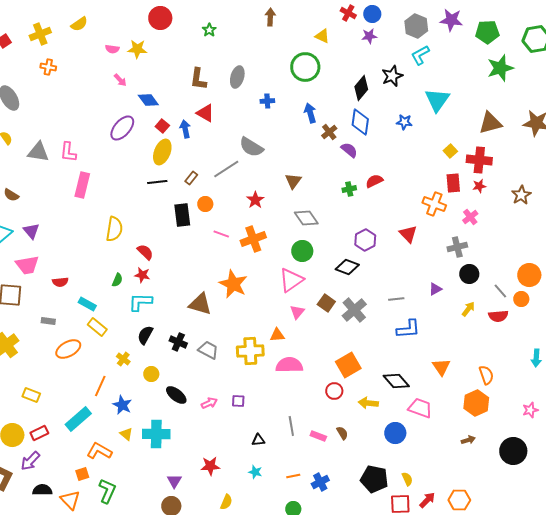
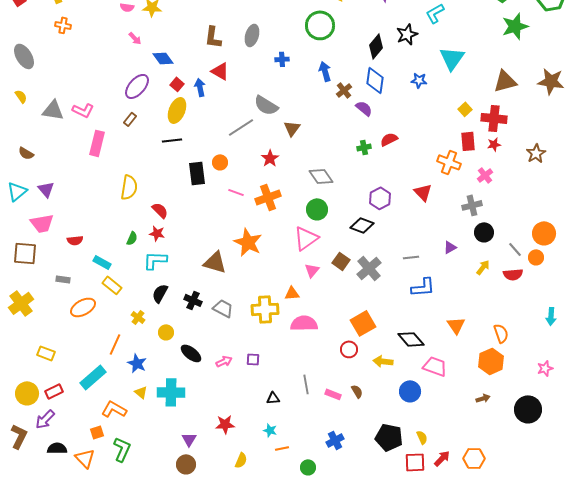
pink L-shape: (68, 152) -> (83, 110), turned -70
brown rectangle: (191, 178) -> (130, 119), moved
brown triangle: (293, 181) -> (292, 128), moved
orange line: (293, 476) -> (282, 448), moved

